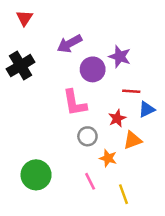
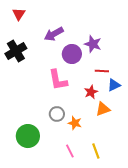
gray circle: (87, 136) -> (57, 114), moved
orange star: (108, 158) -> (75, 123), moved
pink line: (90, 181) -> (70, 151), moved

